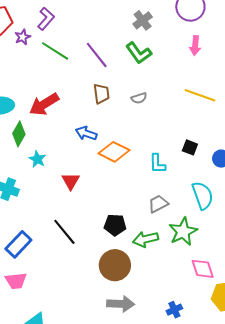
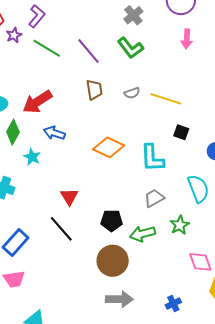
yellow line: (200, 95) -> (166, 99), moved
blue arrow: (86, 133) -> (54, 133), moved
black square: (190, 147) -> (181, 132), moved
cyan L-shape: (157, 164) -> (152, 158), size x1.4
red triangle: (71, 181) -> (69, 197), moved
green star: (183, 232) -> (180, 225), size x0.7

